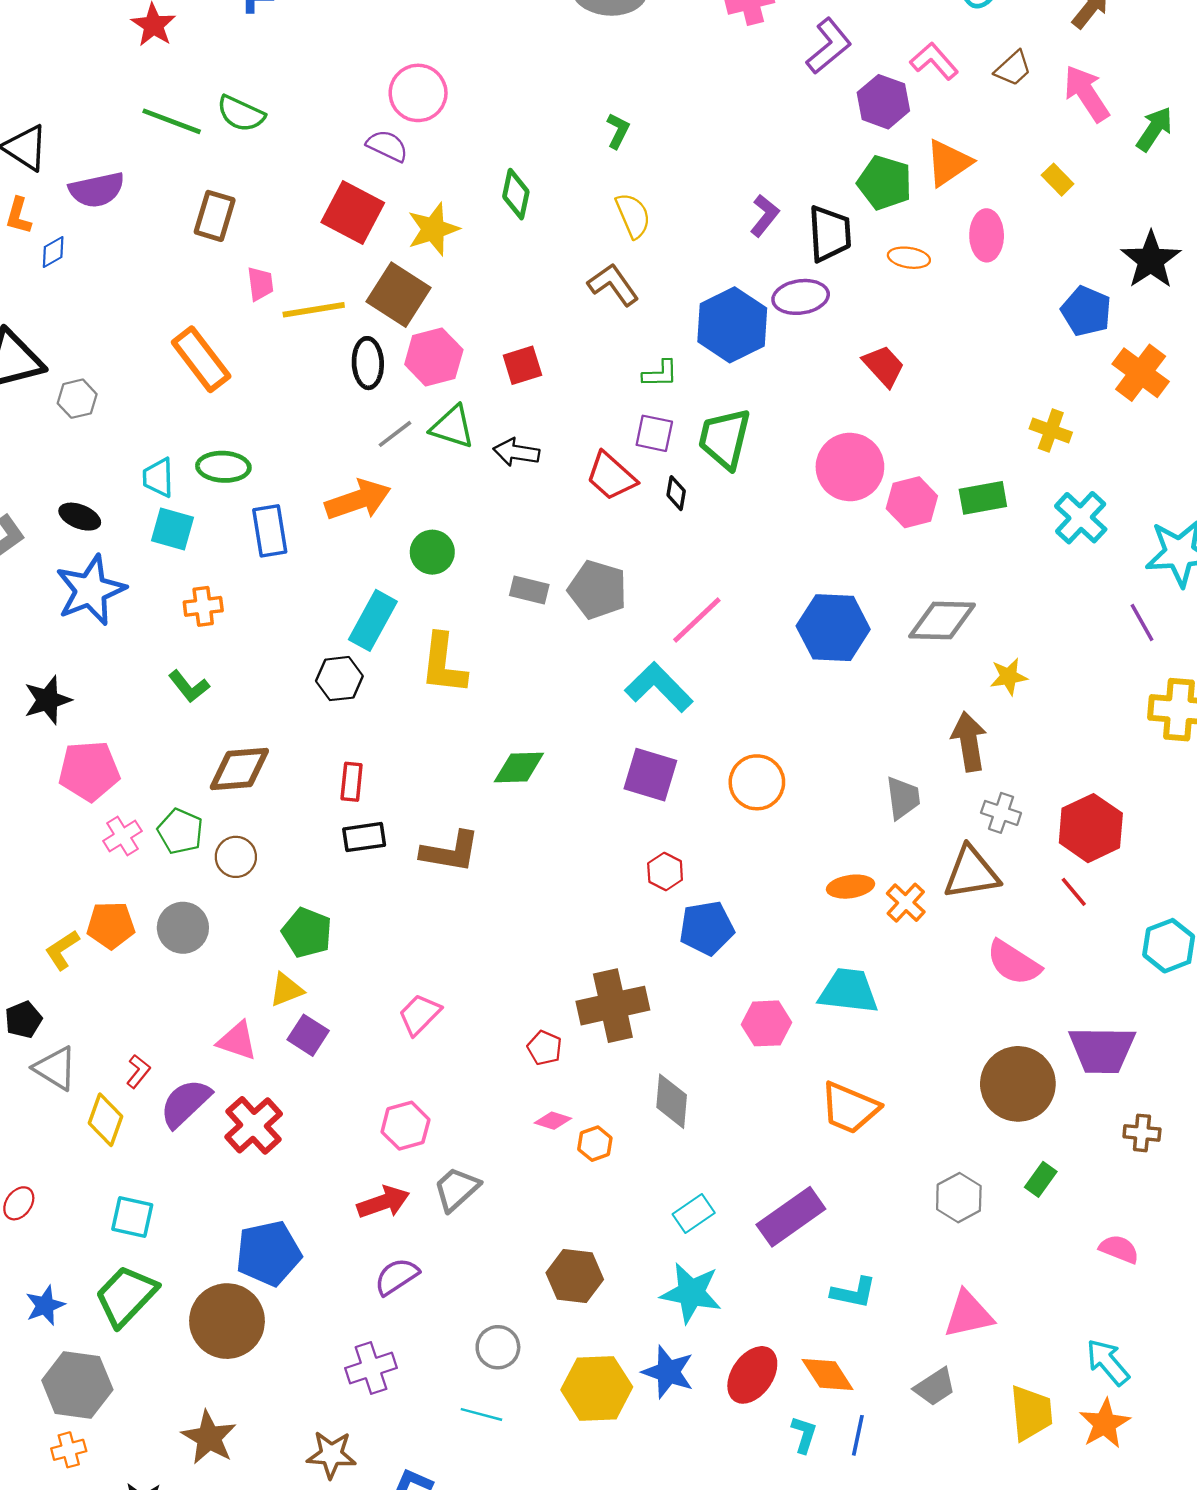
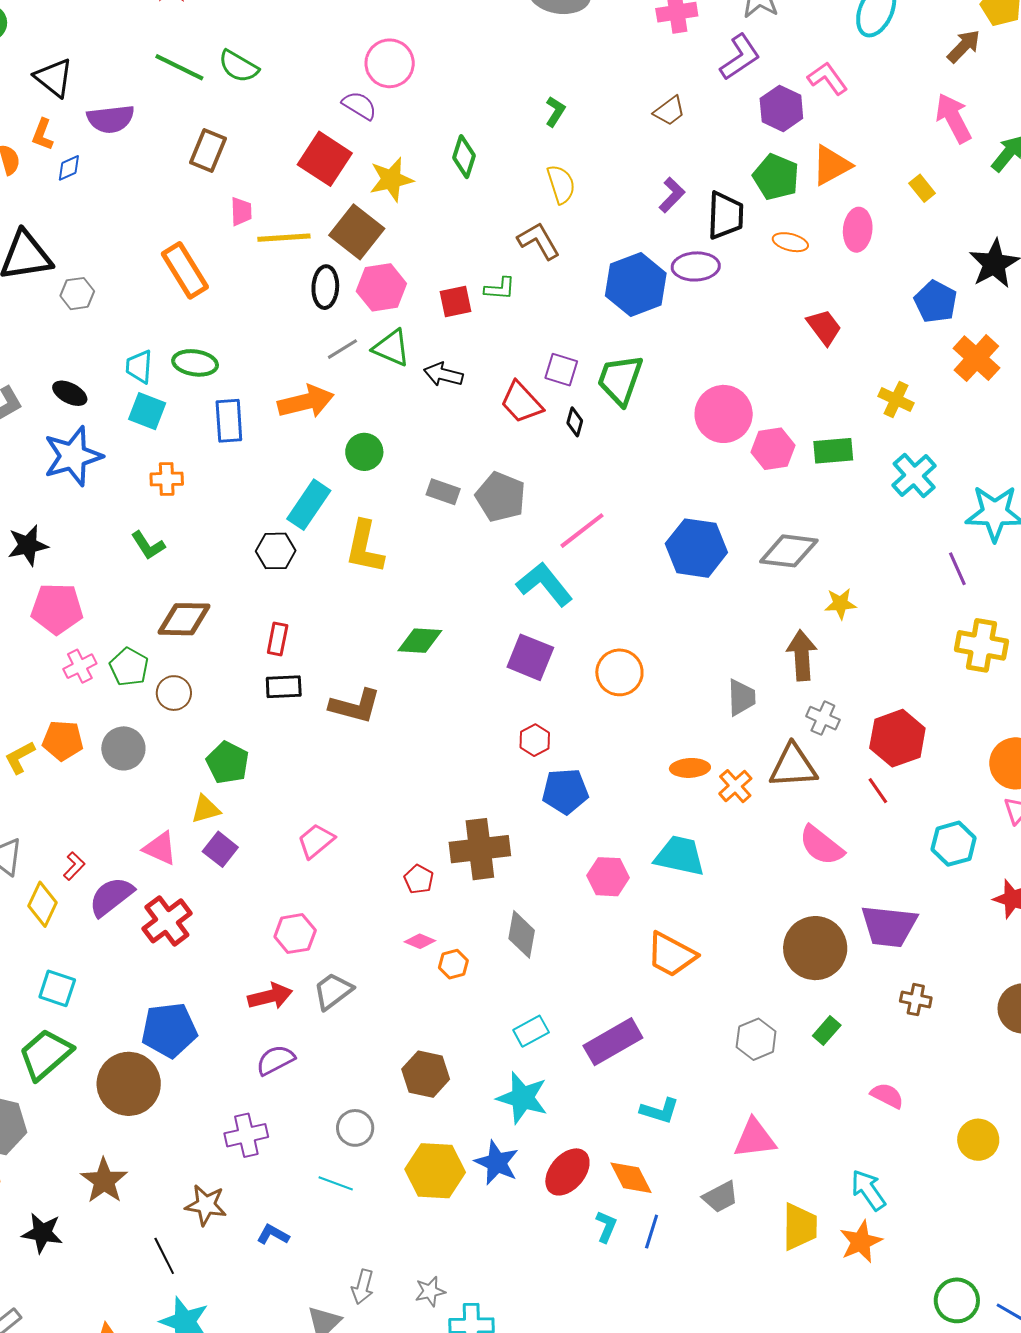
brown trapezoid: (1013, 68) -> (669, 111), moved
red trapezoid: (884, 366) -> (824, 327), moved
green L-shape: (660, 374) -> (500, 289), moved

